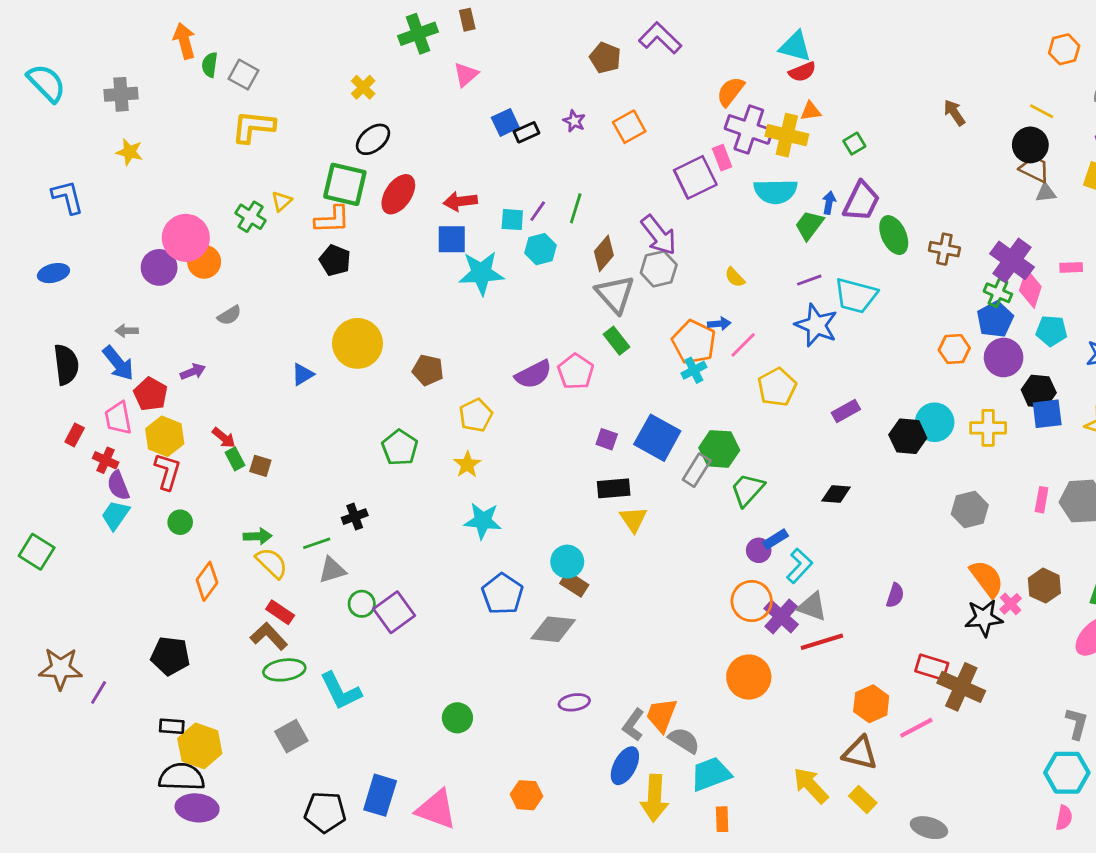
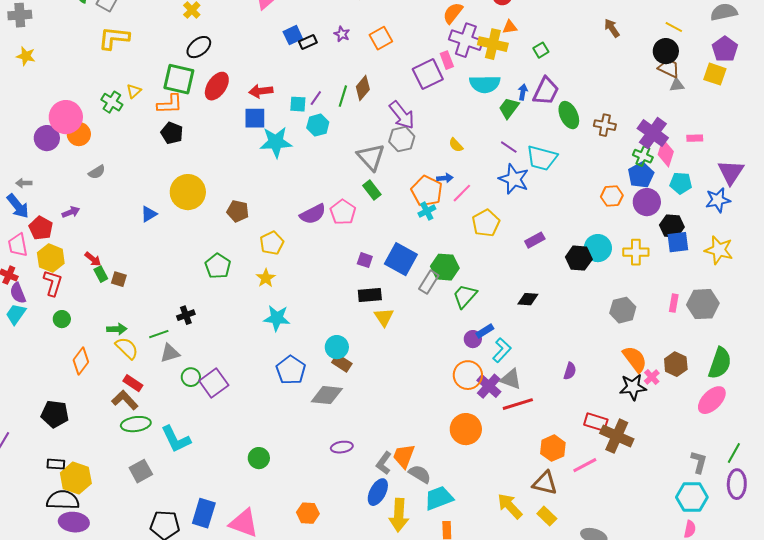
brown diamond: (604, 253) -> (363, 88), moved
purple line: (809, 280) -> (509, 147), turned 54

